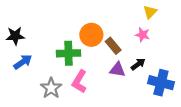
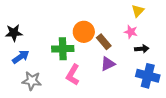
black arrow: (138, 64) -> (142, 49), moved, turned 32
purple triangle: (117, 70) -> (108, 64), turned -35
gray star: (51, 88) -> (32, 81), moved, turned -30

